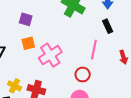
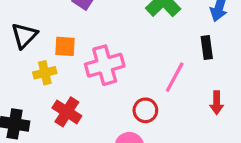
orange square: (28, 43) -> (65, 46), moved
yellow cross: (14, 86) -> (45, 73), moved, turned 32

